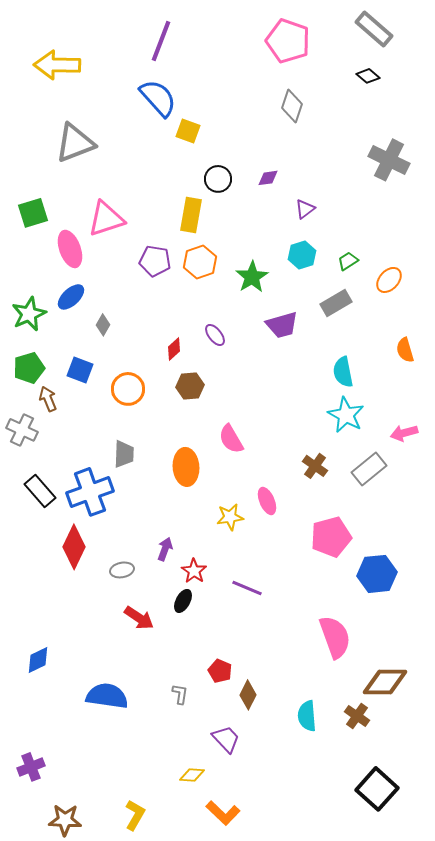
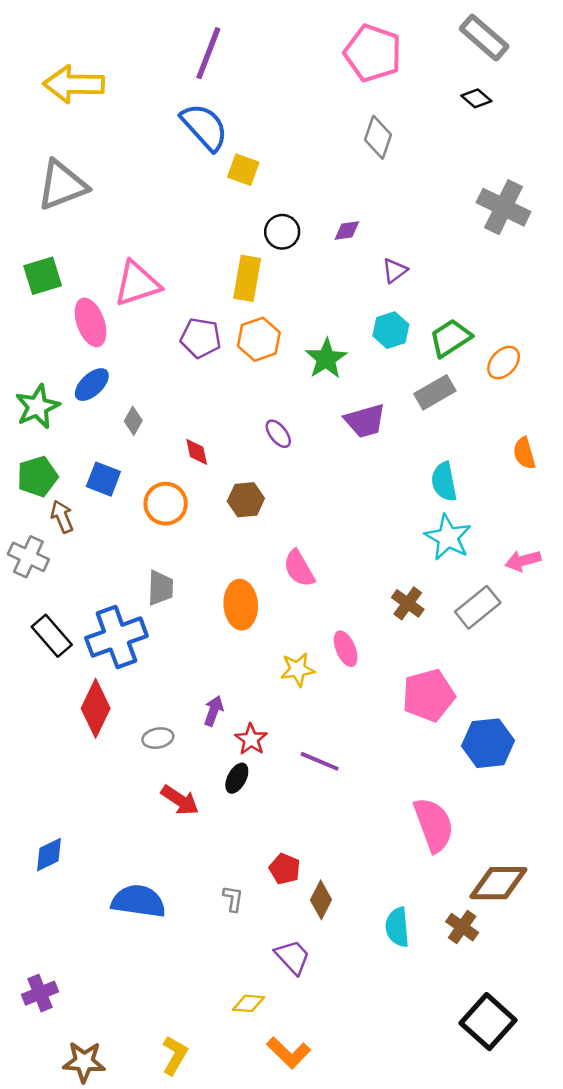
gray triangle: (75, 143) -> (62, 185), moved
green trapezoid: (348, 261) -> (450, 338), size x1.6
red diamond: (174, 349) -> (197, 452), moved, turned -60

